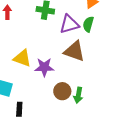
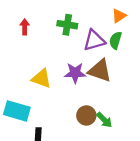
purple star: (44, 67) -> (75, 73), moved
green arrow: (78, 95) -> (104, 120), turned -56

